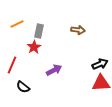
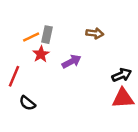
orange line: (17, 24) -> (31, 37), moved
purple arrow: (54, 70) -> (72, 61), moved

